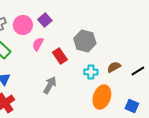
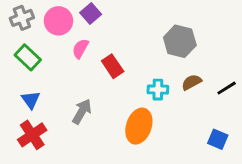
gray hexagon: (85, 41) -> (180, 41), moved
gray arrow: (50, 85) -> (82, 111), moved
orange ellipse: (102, 97) -> (139, 126), moved

